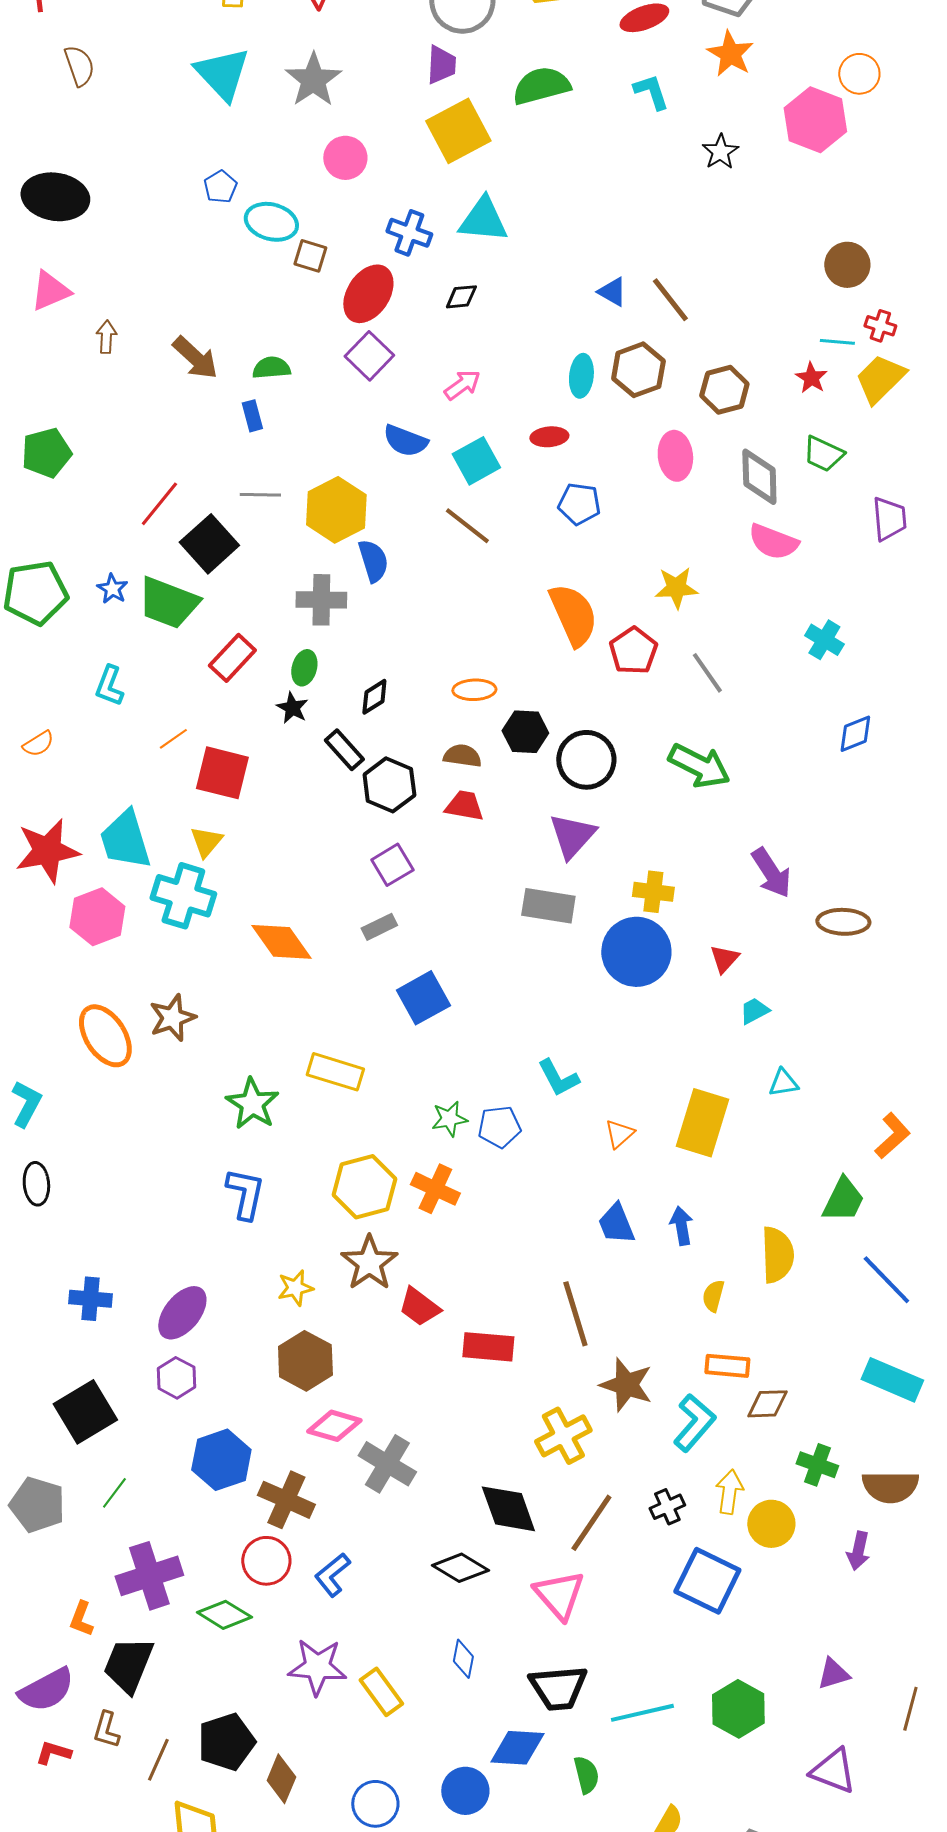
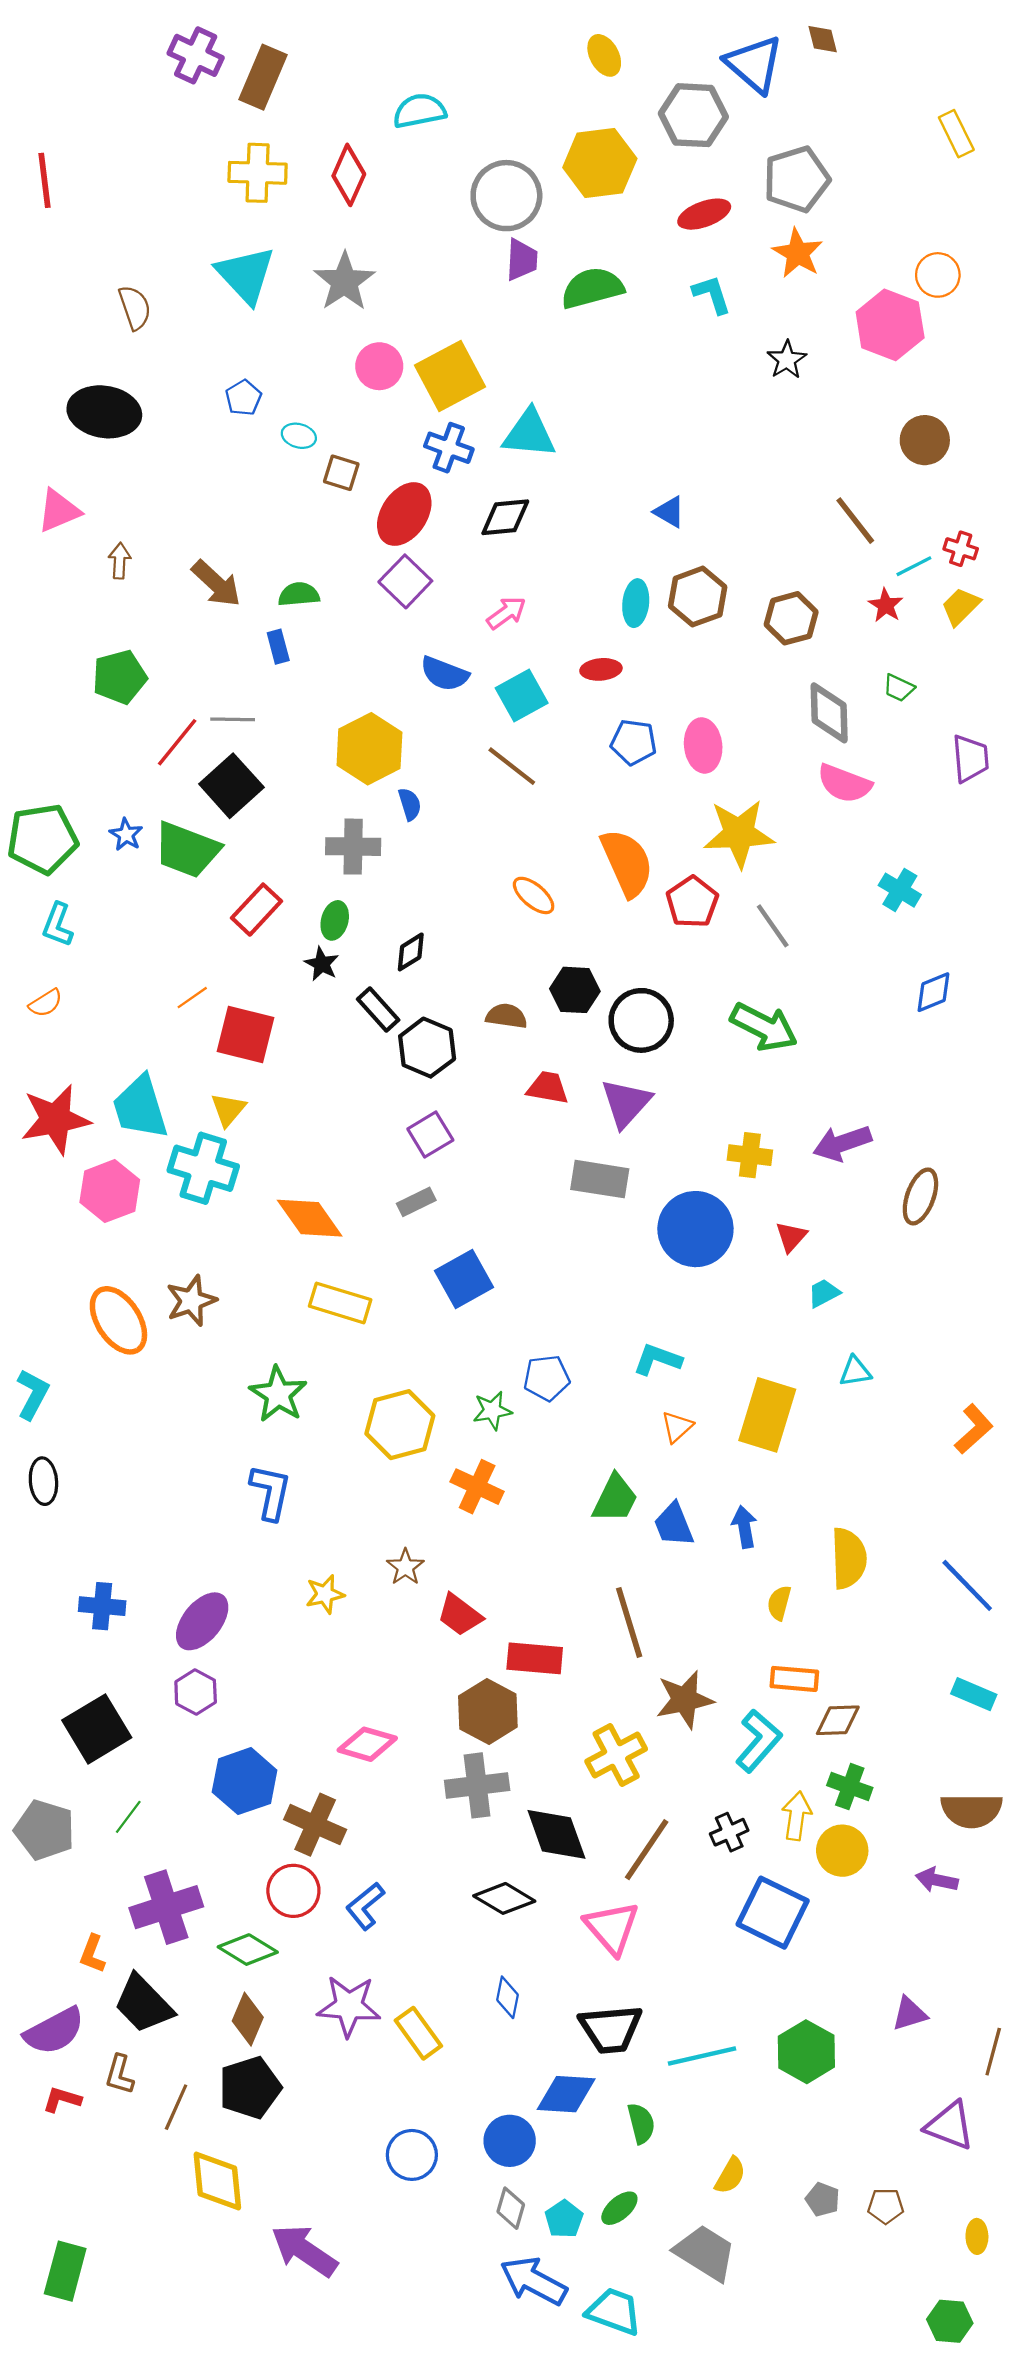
purple trapezoid: (441, 65) -> (522, 260), moved
brown semicircle: (79, 66) -> (135, 308), moved
yellow square: (458, 131) -> (450, 376), moved
black ellipse: (55, 197) -> (104, 412), moved
cyan ellipse: (271, 222) -> (299, 436), size x0.6
brown circle: (847, 265) -> (925, 440), moved
black diamond: (461, 297) -> (505, 517), size x1.4
brown line: (670, 300) -> (855, 521), moved
cyan line: (837, 342) -> (914, 566), turned -32
yellow trapezoid: (880, 379) -> (961, 606), size x0.7
green pentagon: (46, 453) -> (120, 677), moved
green trapezoid: (823, 454) -> (899, 688), size x0.7
pink ellipse: (675, 456) -> (703, 745), moved
gray line: (260, 495) -> (233, 719), moved
blue semicircle: (373, 561) -> (410, 804), size x0.7
yellow star: (676, 588) -> (739, 833), size x1.5
cyan L-shape: (109, 686) -> (58, 925), moved
orange ellipse: (474, 690) -> (534, 895), moved, turned 42
red trapezoid: (464, 806) -> (548, 1088), moved
purple arrow: (771, 873) -> (842, 1143), turned 104
yellow cross: (653, 892) -> (750, 1155), moved
brown ellipse: (843, 922) -> (920, 1196), turned -72
yellow rectangle: (335, 1072) -> (340, 1303), moved
cyan L-shape: (558, 1078) -> (657, 1359), moved, turned 138
blue pentagon: (499, 1127) -> (547, 1378), moved
yellow hexagon: (364, 1187) -> (400, 1425), moved
green trapezoid: (843, 1200) -> (615, 1499), moved
brown star: (369, 1263) -> (405, 1567), size x0.6
brown hexagon: (305, 1361) -> (488, 1712), moved
cyan rectangle: (892, 1380) -> (974, 1694), size x0.7
brown star: (626, 1385) -> (685, 1700), turned -30
gray cross: (387, 1464) -> (477, 1785), moved, turned -38
green cross: (817, 1465) -> (850, 1787), moved
purple arrow: (858, 1551) -> (937, 1880), turned 90
black trapezoid: (128, 1665) -> (143, 2004), turned -66
purple triangle: (833, 1771) -> (950, 2126), moved
brown diamond: (281, 1779) -> (248, 2019), moved

